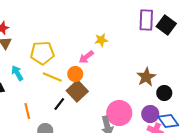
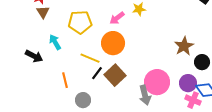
pink arrow: (86, 57) -> (117, 18), moved
orange circle: (75, 74) -> (113, 43), size x1.5
yellow line: (52, 77) -> (90, 58), moved
brown square: (77, 91) -> (115, 75), moved

